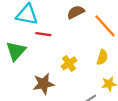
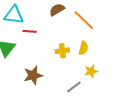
yellow cross: (69, 63) -> (62, 51), moved, turned 32

